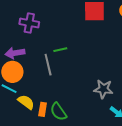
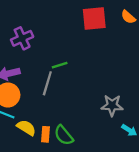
purple cross: (29, 23) -> (22, 38), turned -30
gray line: (48, 65) -> (47, 83), turned 35

